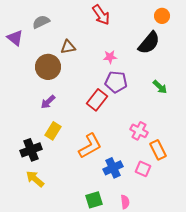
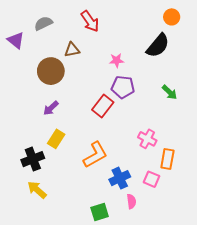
red arrow: (101, 15) -> (90, 21), moved
orange rectangle: (158, 150) -> (167, 159), turned 36
pink semicircle: (125, 202) -> (131, 201), moved

